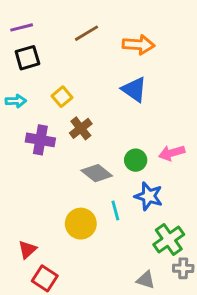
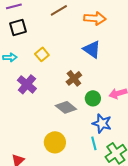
brown cross: (81, 128) -> (74, 78), moved
purple cross: (40, 140) -> (27, 84), turned 30
cyan line: (115, 211) -> (94, 143), moved

